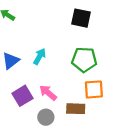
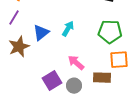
purple square: (22, 96) -> (52, 81), moved

